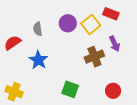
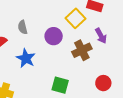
purple circle: (68, 23) -> (54, 36), moved

